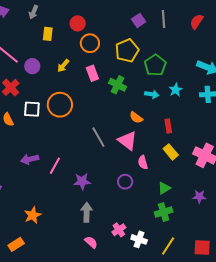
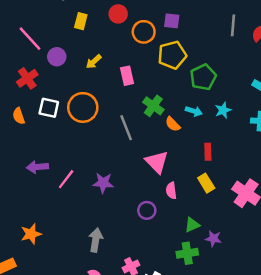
gray line: (164, 19) -> (233, 25), moved
purple square: (139, 20) -> (172, 21), moved, turned 32
orange circle: (90, 43) -> (144, 32), moved
green cross: (118, 85) -> (153, 106), moved
orange semicircle: (136, 117) -> (173, 124), moved
gray line: (98, 137) -> (126, 128), moved
purple star: (82, 181) -> (103, 183), moved
purple star: (199, 197) -> (213, 239), moved

